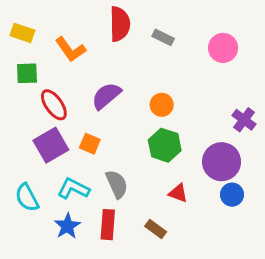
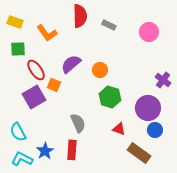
orange circle: (162, 105) -> (100, 70), moved
orange square: (90, 144) -> (54, 85), moved
cyan L-shape: (73, 189) -> (22, 159), moved
brown rectangle: (156, 229) -> (139, 153), moved, size x1.6

